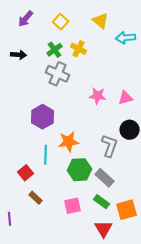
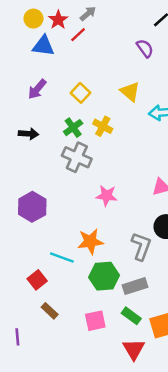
pink star: (98, 96) -> (106, 196), moved
purple hexagon: (43, 117) -> (32, 207), moved
cyan line: (46, 155) -> (62, 258), turned -72
gray rectangle: (105, 178) -> (135, 286), turned -60

